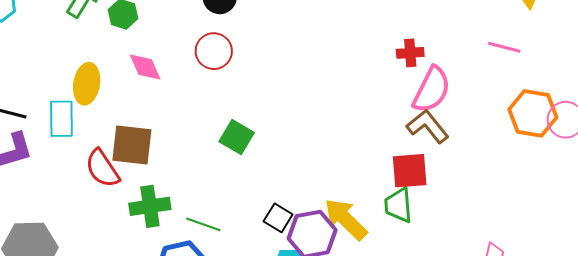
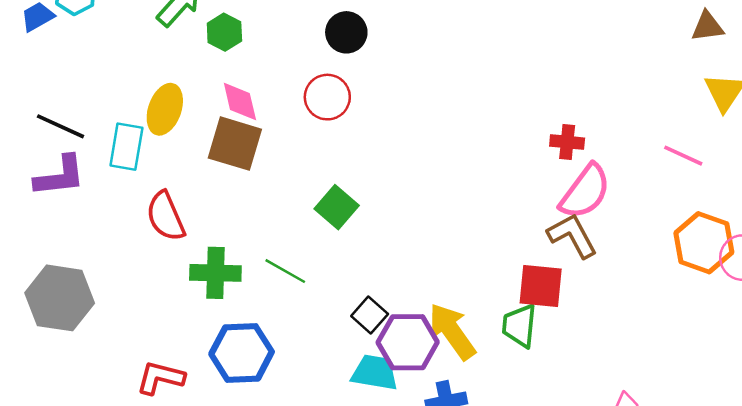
brown square: (132, 145) -> (235, 144), moved
green line: (203, 224) -> (285, 271), moved

